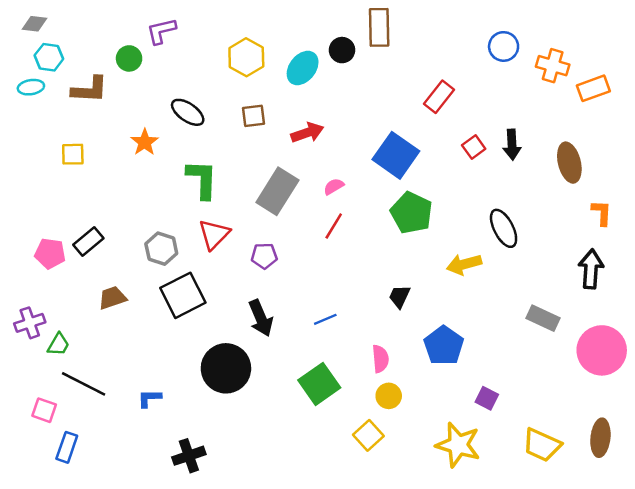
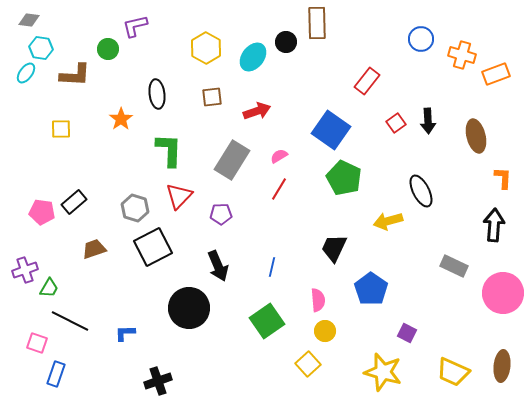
cyan ellipse: (31, 87) -> (26, 73), turned -45
black ellipse: (188, 112) -> (157, 94), turned 48
black trapezoid: (399, 297) -> (334, 248), size x1.4
blue line: (325, 319) -> (272, 267), turned -54

